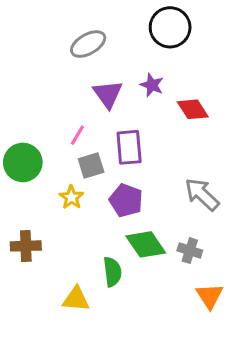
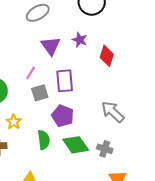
red diamond: (193, 109) -> (107, 56), turned 50
yellow star: (71, 197) -> (14, 122), moved
green semicircle: (112, 272) -> (44, 140), moved

